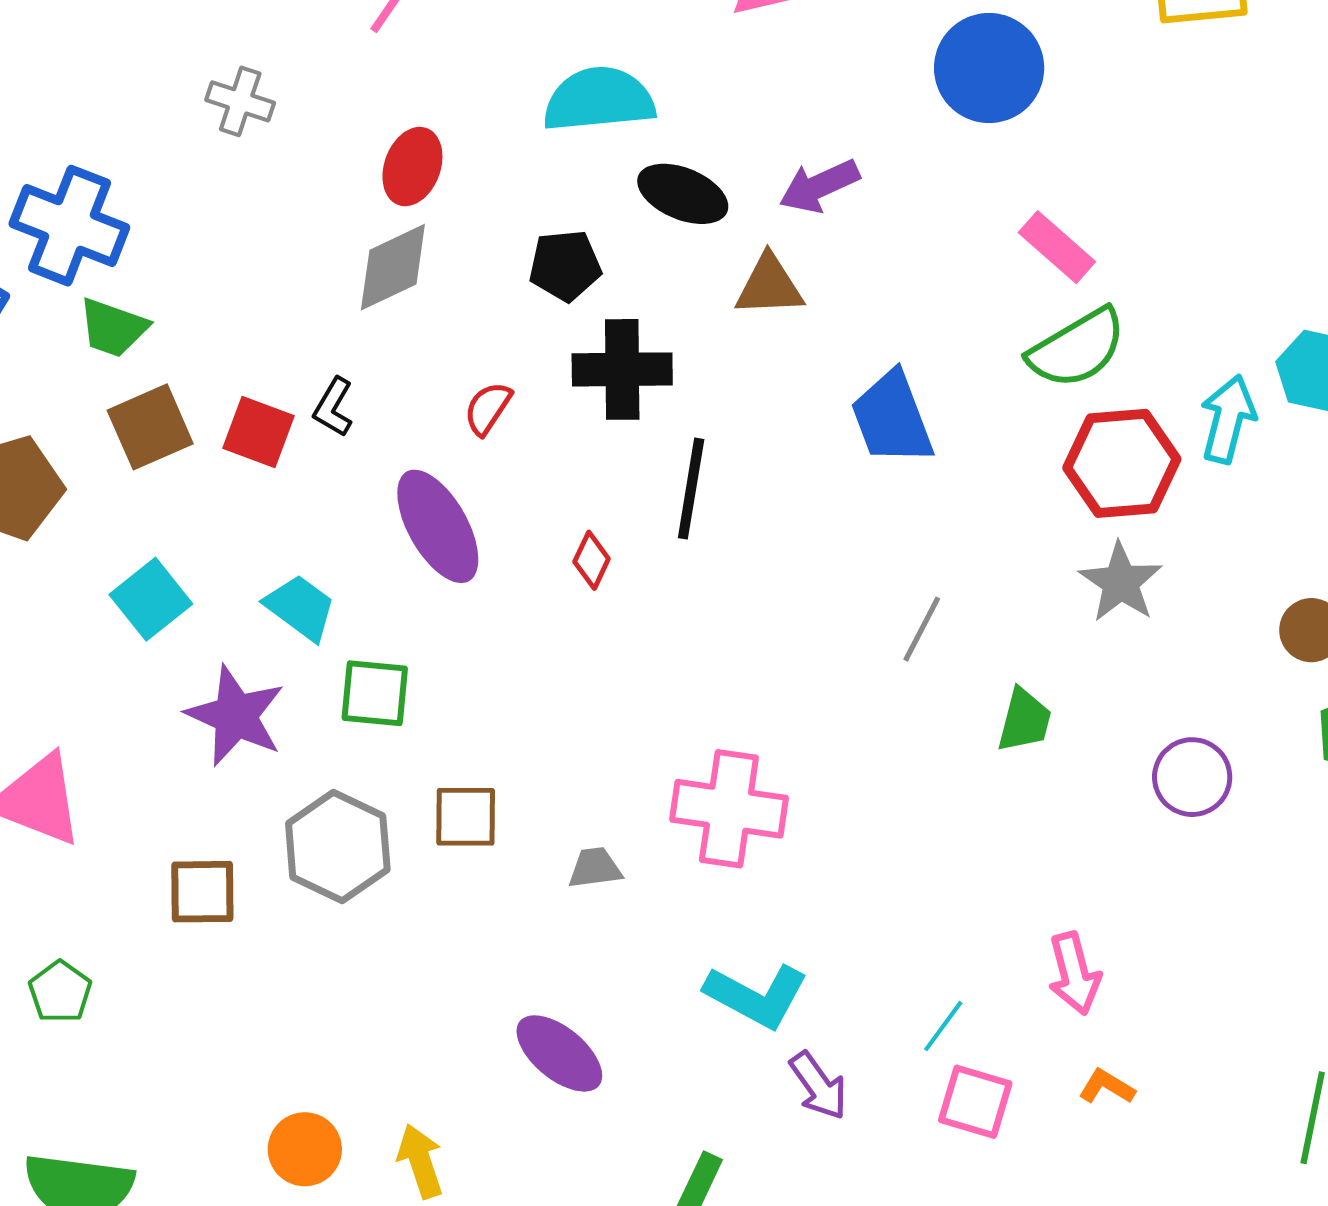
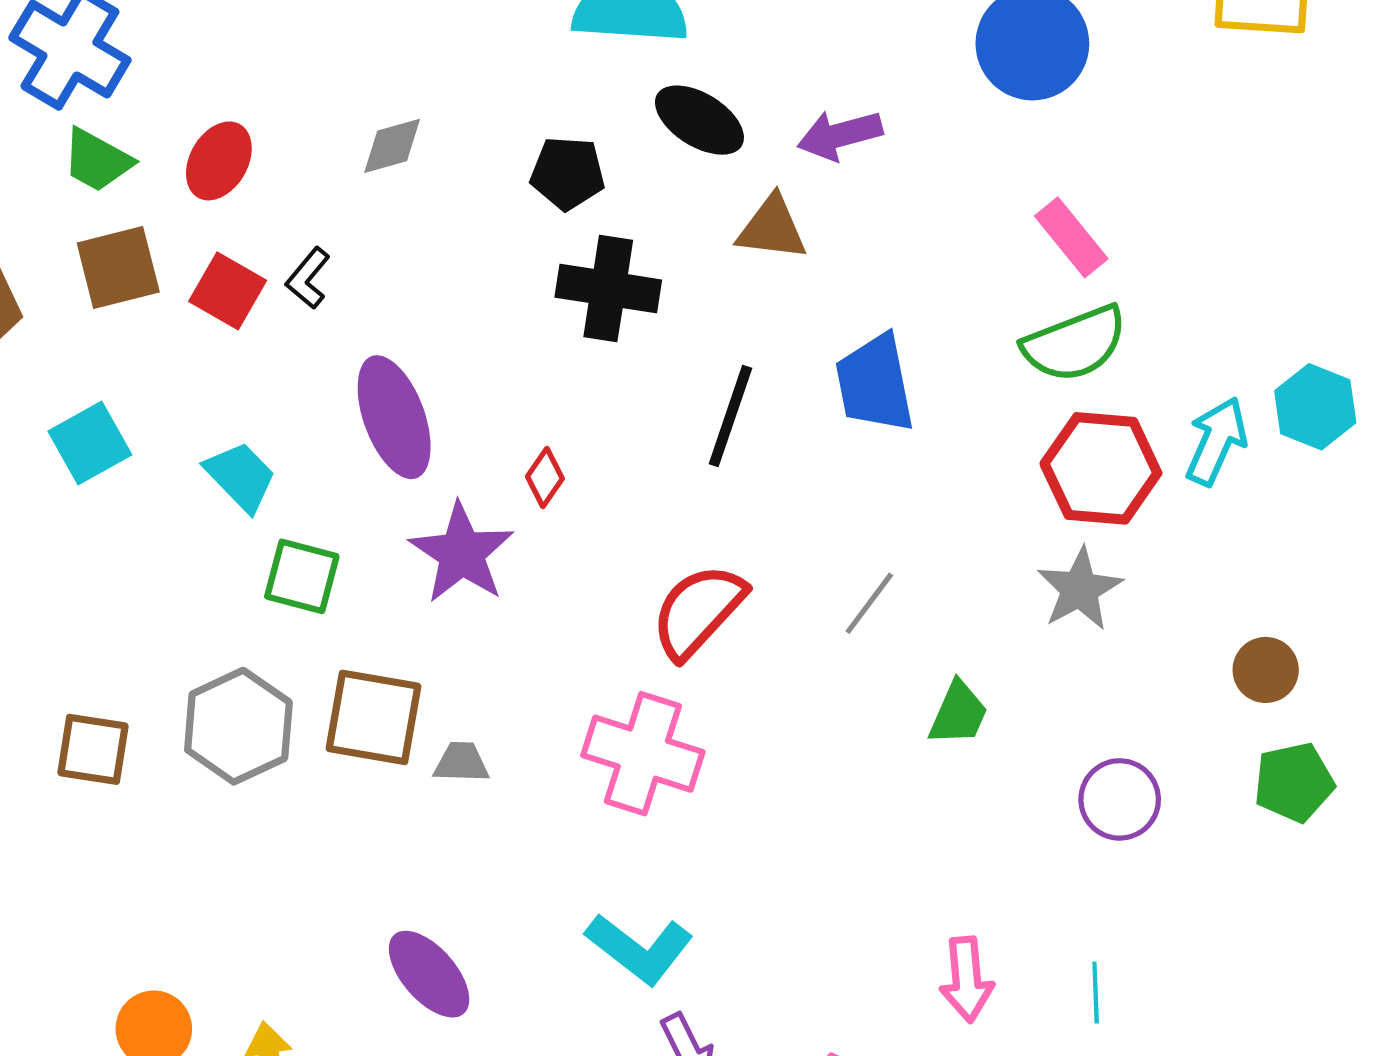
red ellipse: (412, 167) -> (219, 161), moved
gray diamond: (393, 267) -> (392, 146), size x0.7
red semicircle: (488, 408) -> (698, 611), moved, size x1.8
black line: (691, 489) -> (730, 416), moved
purple star: (236, 716) -> (462, 553), moved
brown square: (466, 817) -> (373, 717), size x1.4
gray trapezoid: (595, 868) -> (461, 763), moved
cyan line: (943, 1026) -> (1096, 992), moved, turned -48

